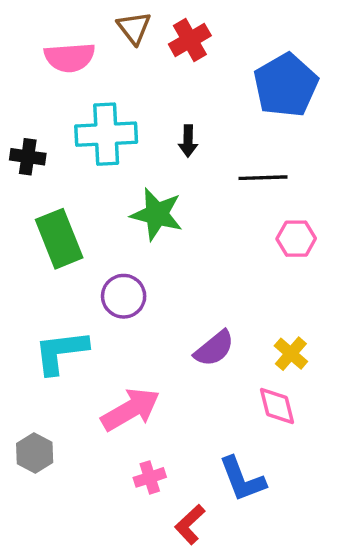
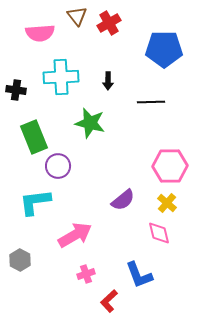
blue pentagon: (286, 85) -> (164, 49), turned 30
pink hexagon: (296, 239) -> (170, 166), moved, size x1.6
purple circle: (124, 296) -> (58, 166), moved

